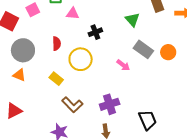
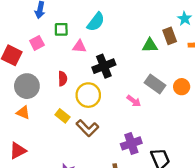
green triangle: (132, 20) -> (150, 45), moved, turned -49
black cross: (95, 32) -> (104, 66), size x1.5
purple cross: (110, 104) -> (131, 143), moved
brown L-shape: (72, 105) -> (87, 128), moved

